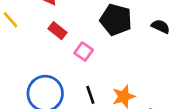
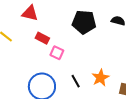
pink square: (84, 52) -> (57, 53), moved

